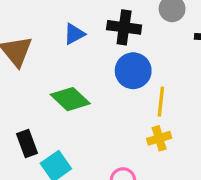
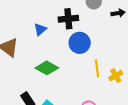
yellow line: (161, 102) -> (97, 68), moved
yellow cross: (159, 138) -> (116, 76), moved

